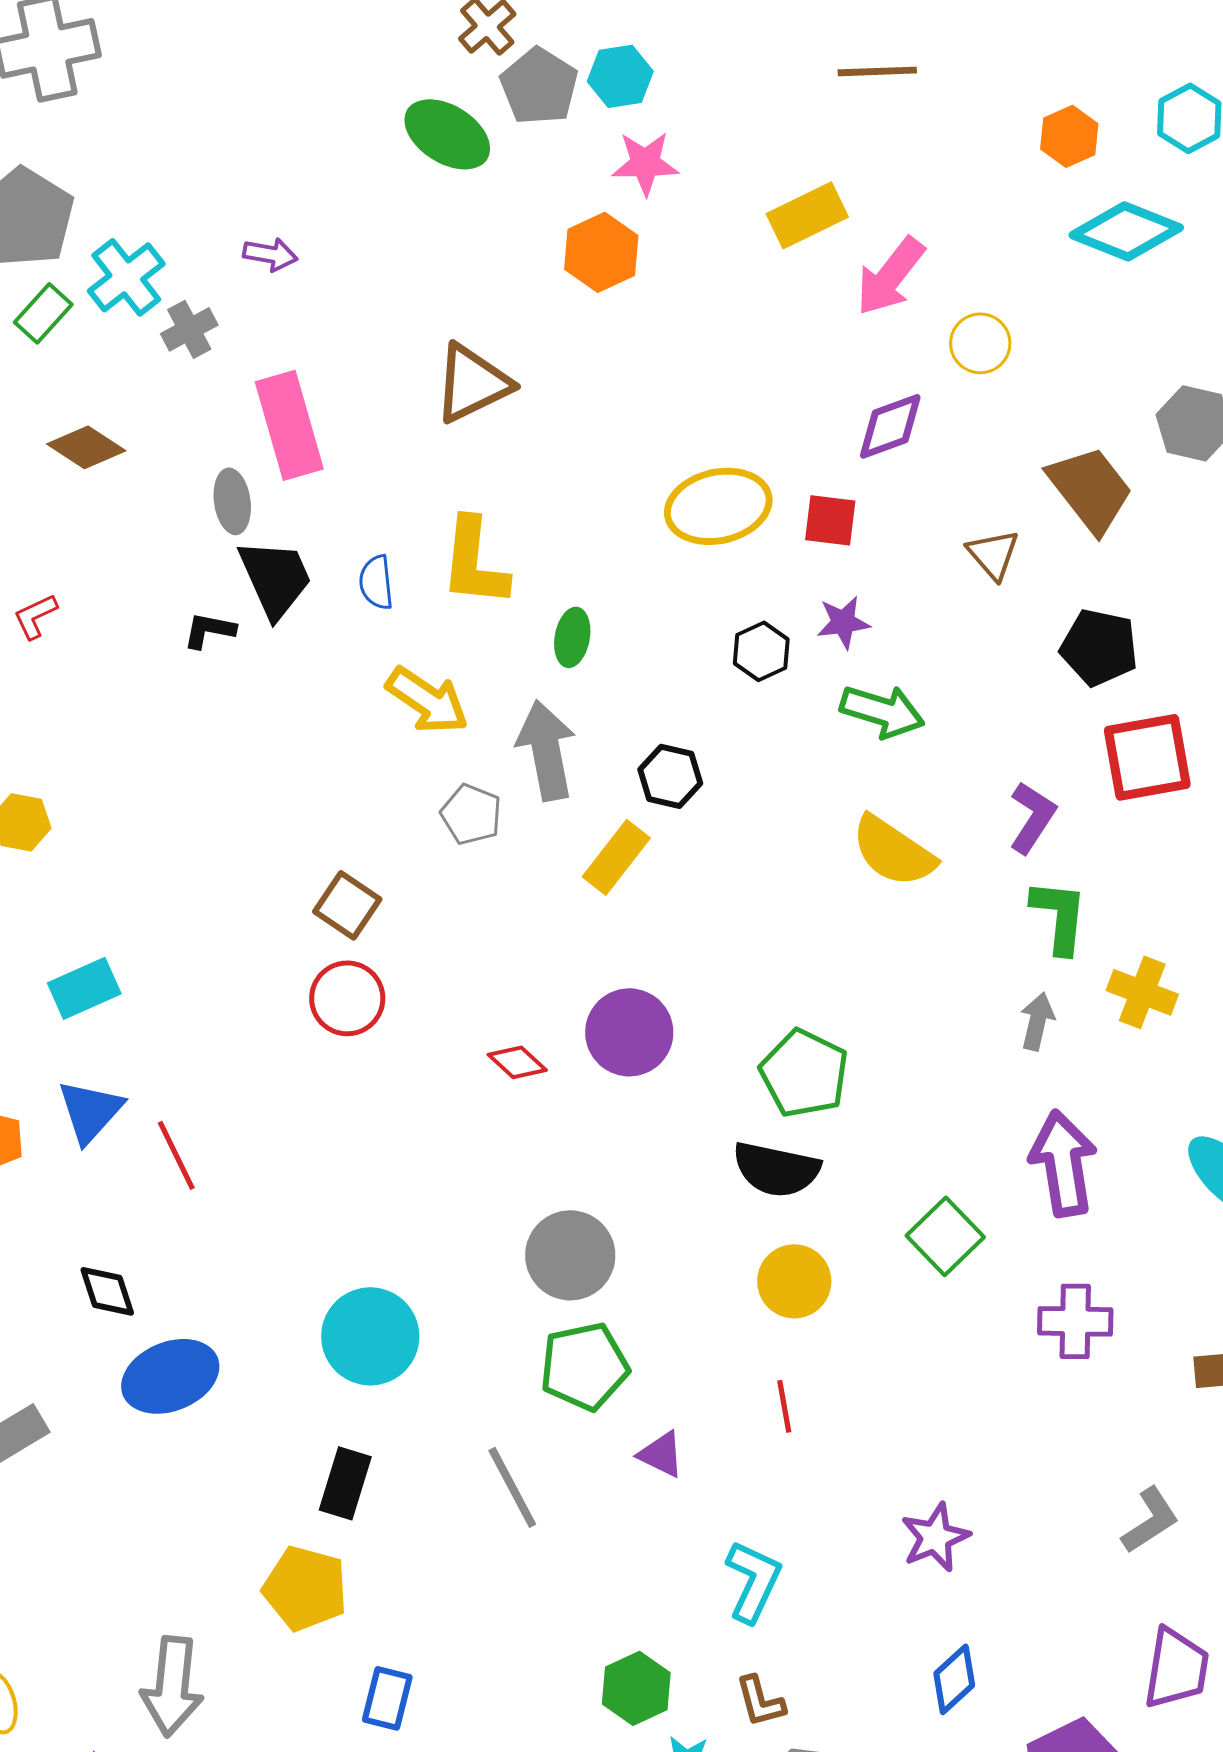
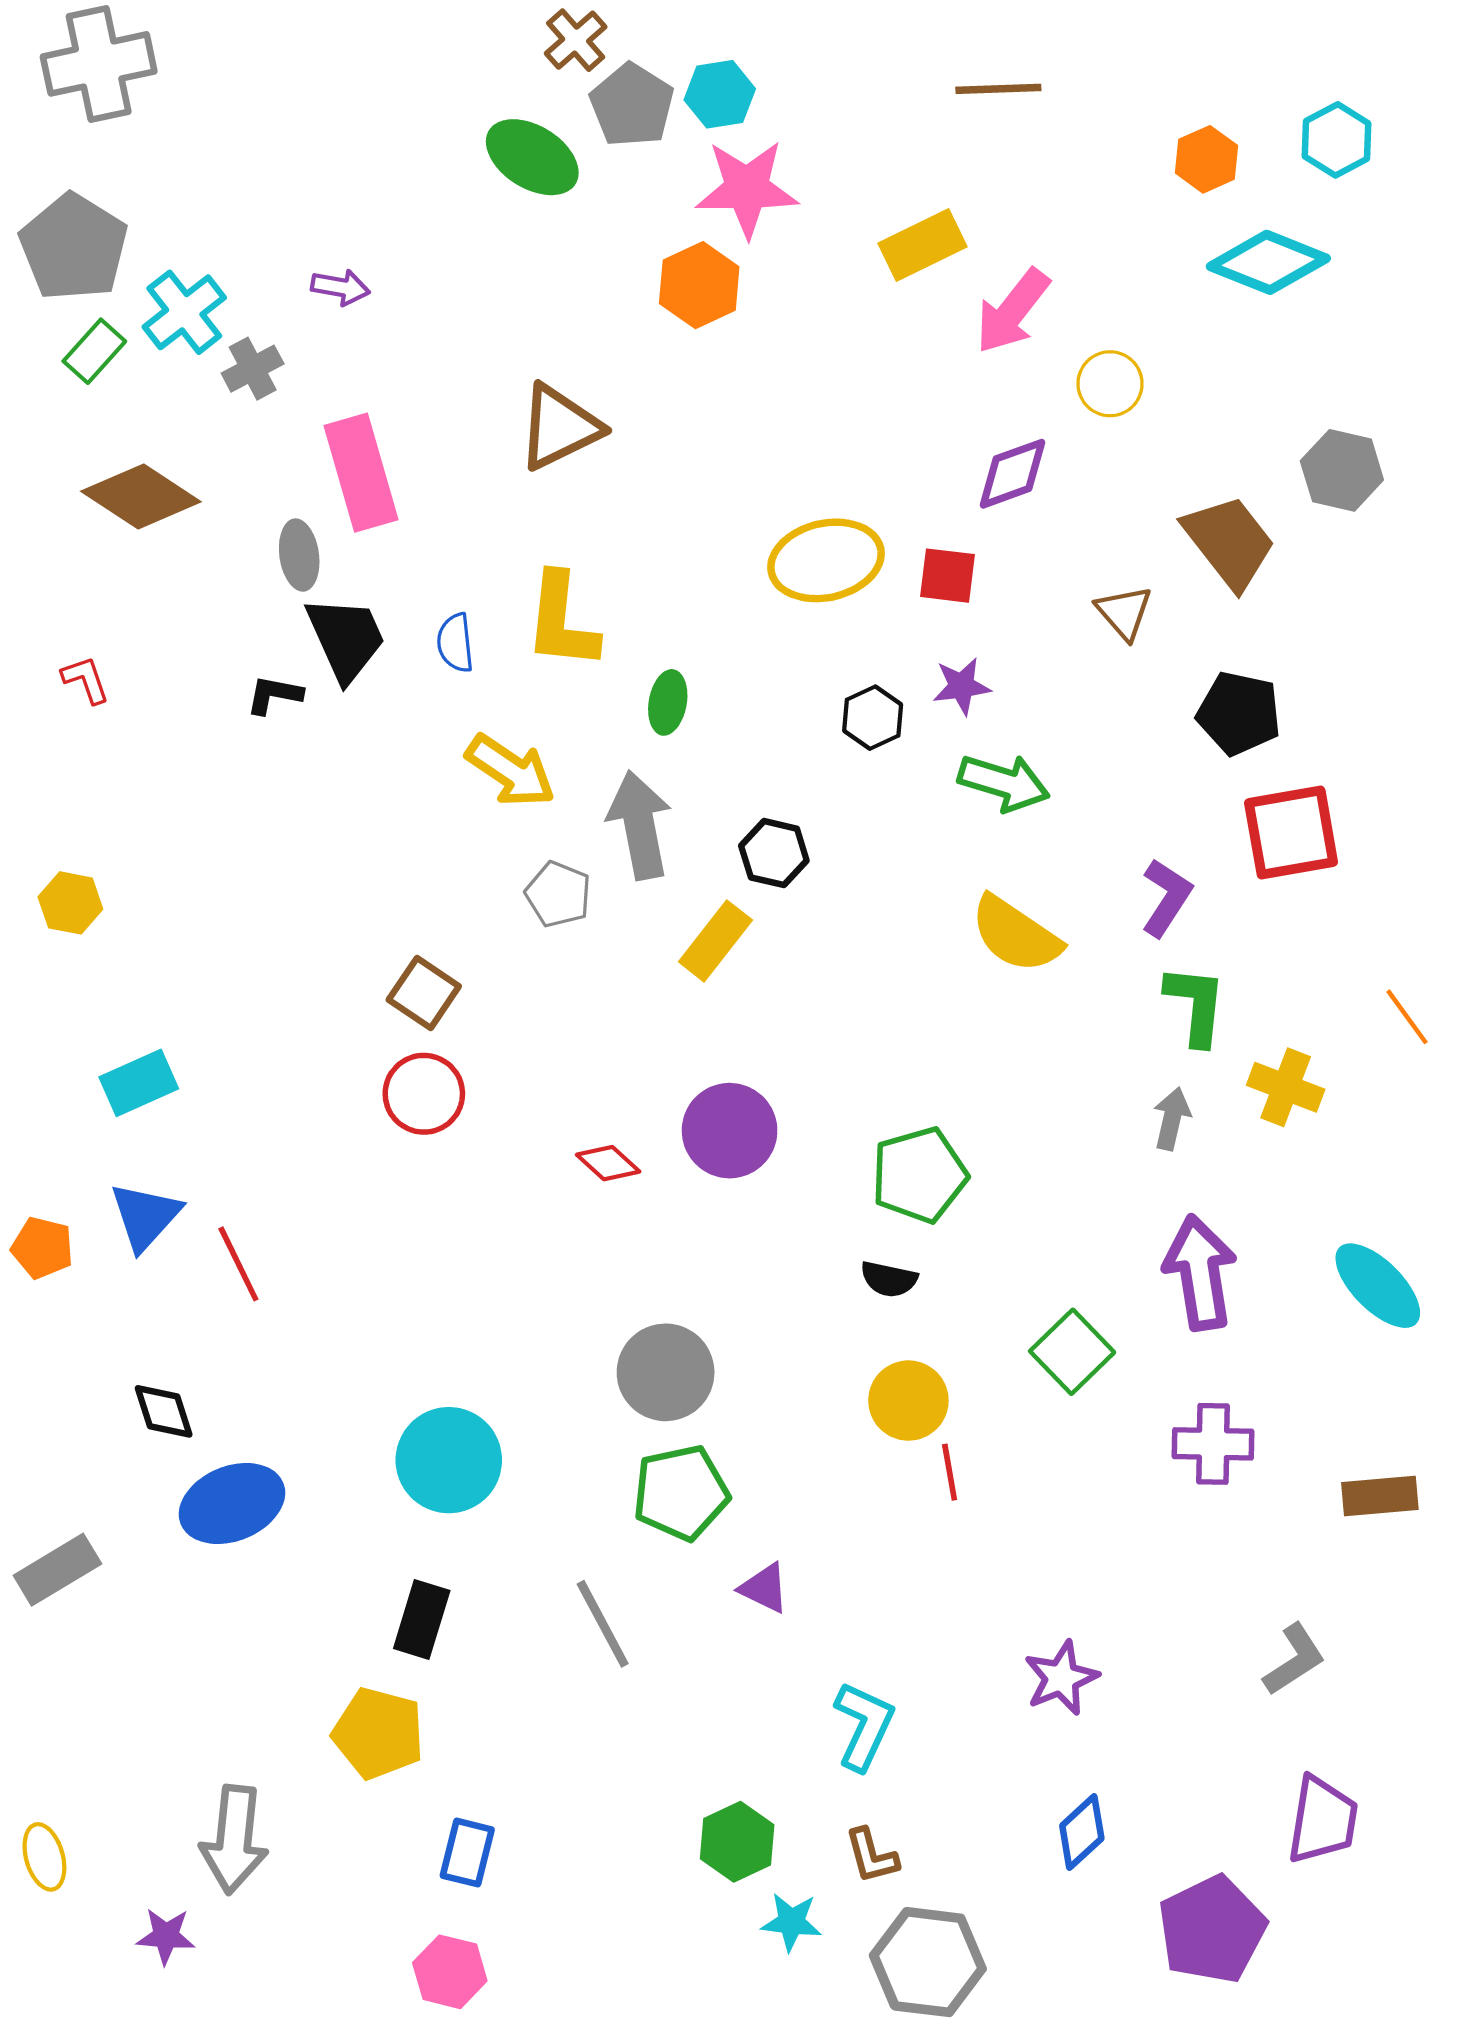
pink star: (645, 163) -> (747, 189), size x1.4
brown diamond: (86, 447) -> (141, 496), size x1.4
red L-shape: (35, 616) -> (86, 680), turned 96
green pentagon: (804, 1073) -> (919, 1175), turned 30
black semicircle: (776, 1169) -> (889, 1279), size x0.6
red line: (784, 1406) -> (950, 1472), moved

